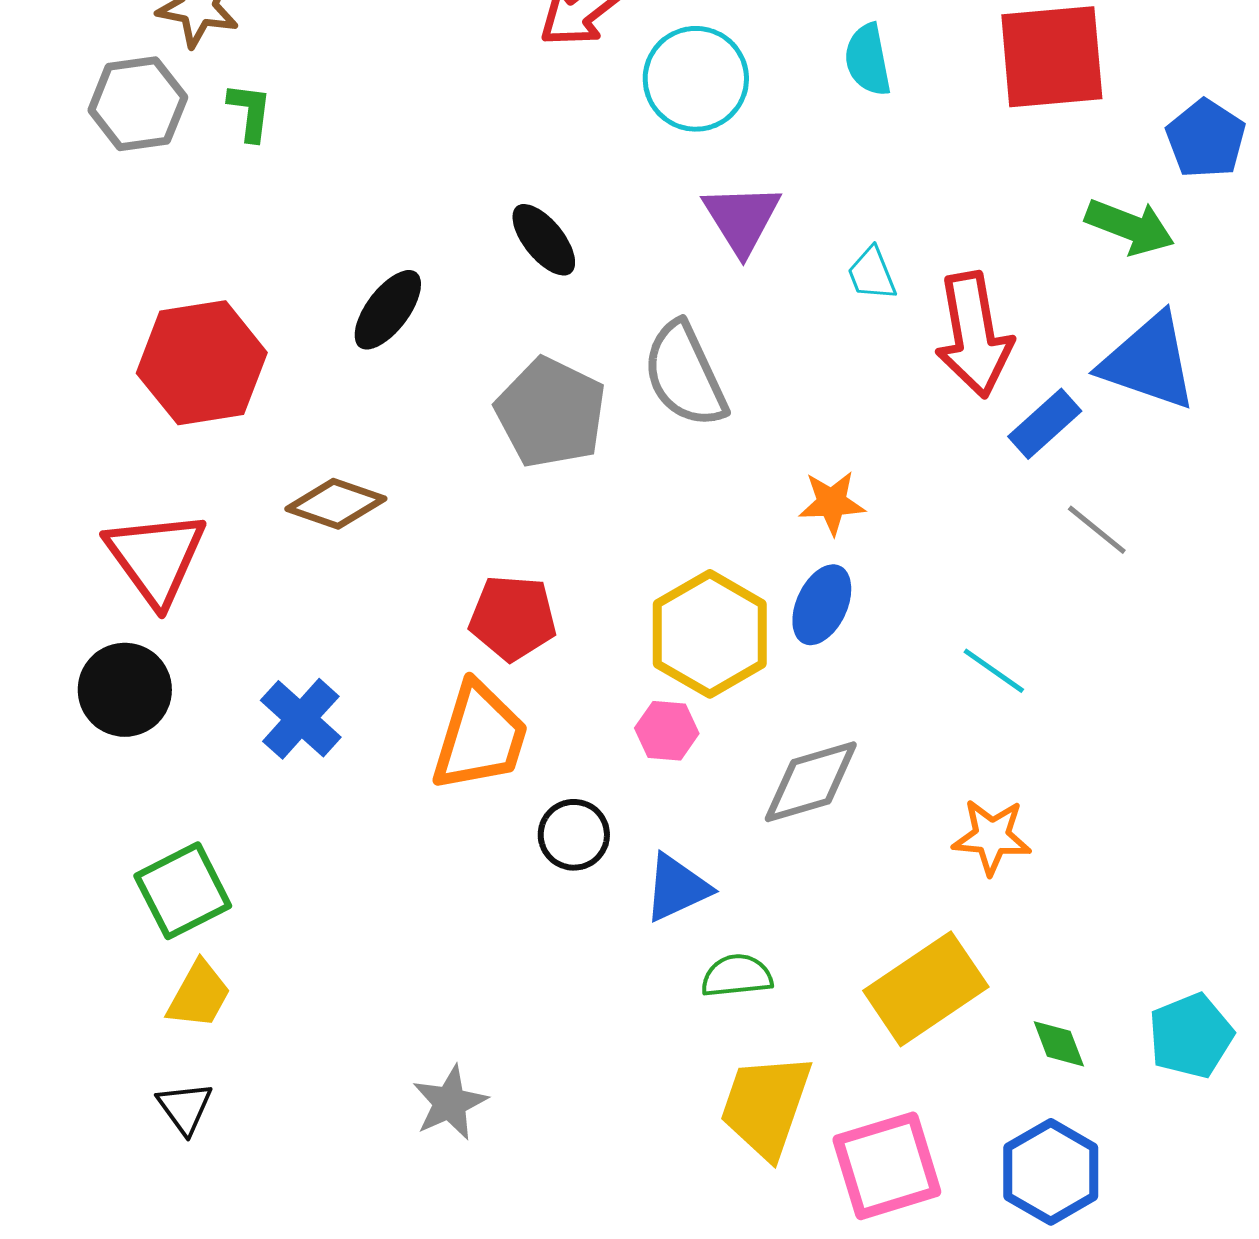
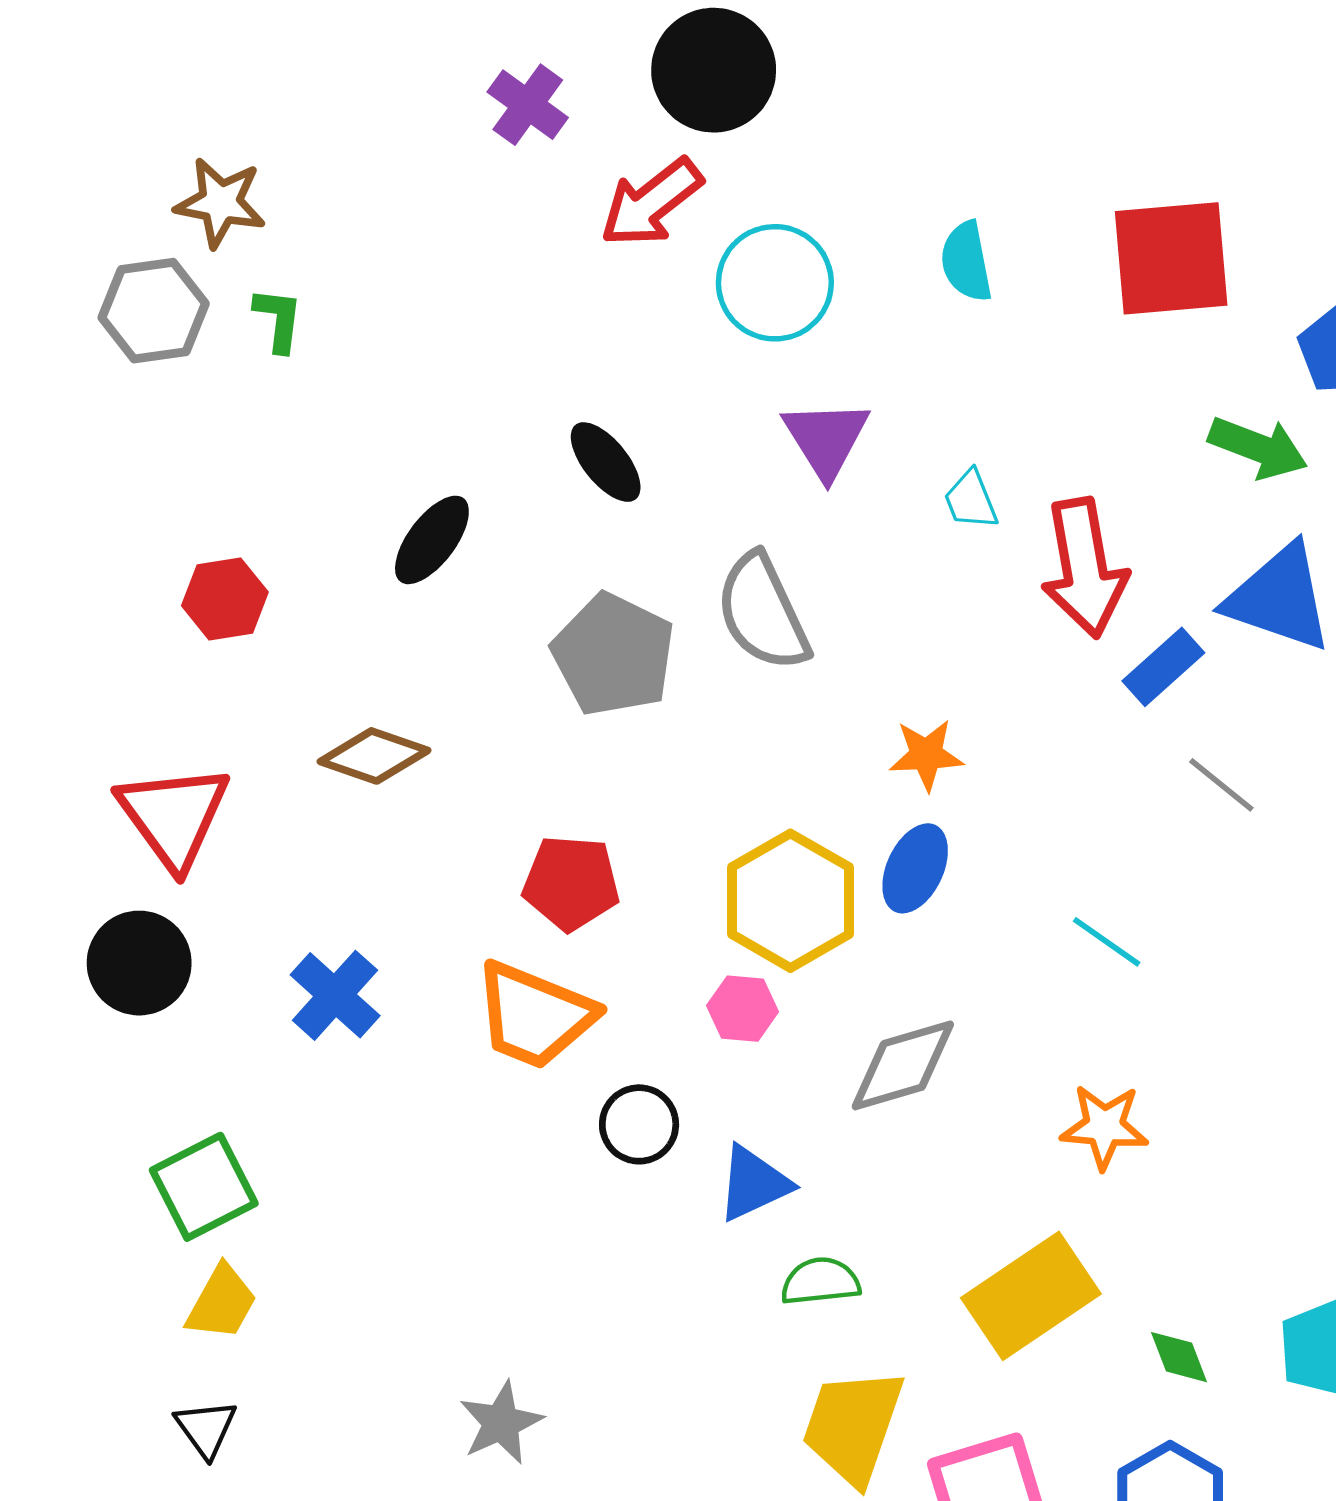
red hexagon: (202, 363) -> (225, 599), size x0.6
orange trapezoid: (480, 737) -> (534, 1015), turned 95

